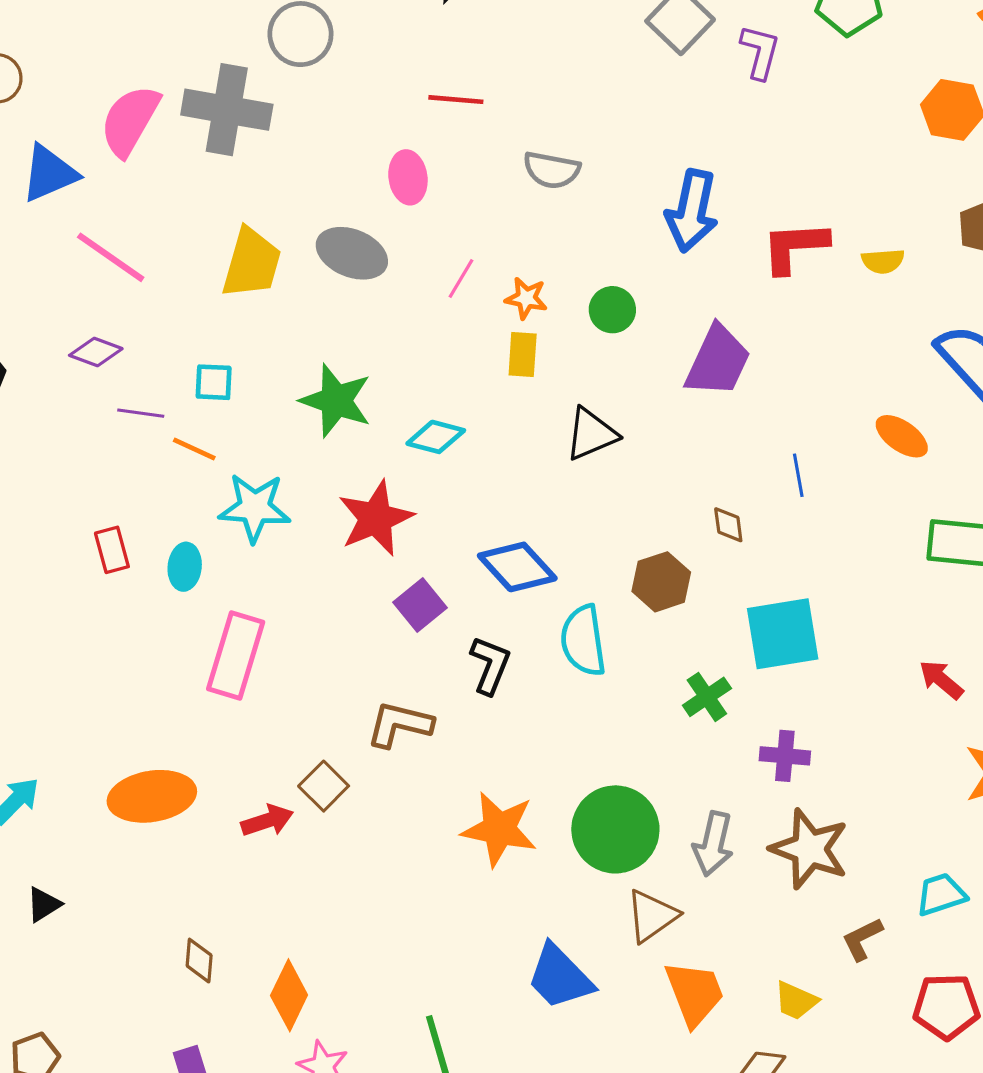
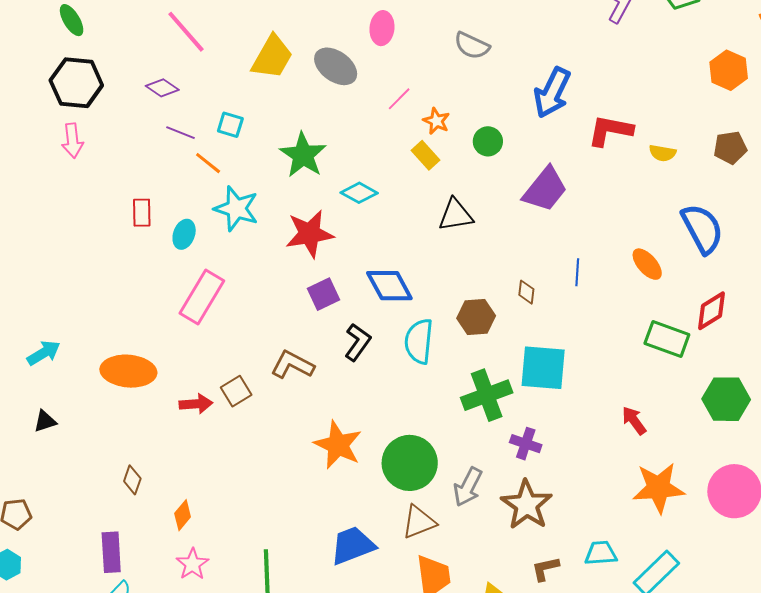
yellow rectangle: (523, 354) -> (426, 155), turned -60
green cross: (707, 697) -> (487, 395), size x1.6
blue trapezoid: (560, 977) -> (353, 545), turned 99
orange diamond: (289, 995) -> (183, 515), size x0.7

